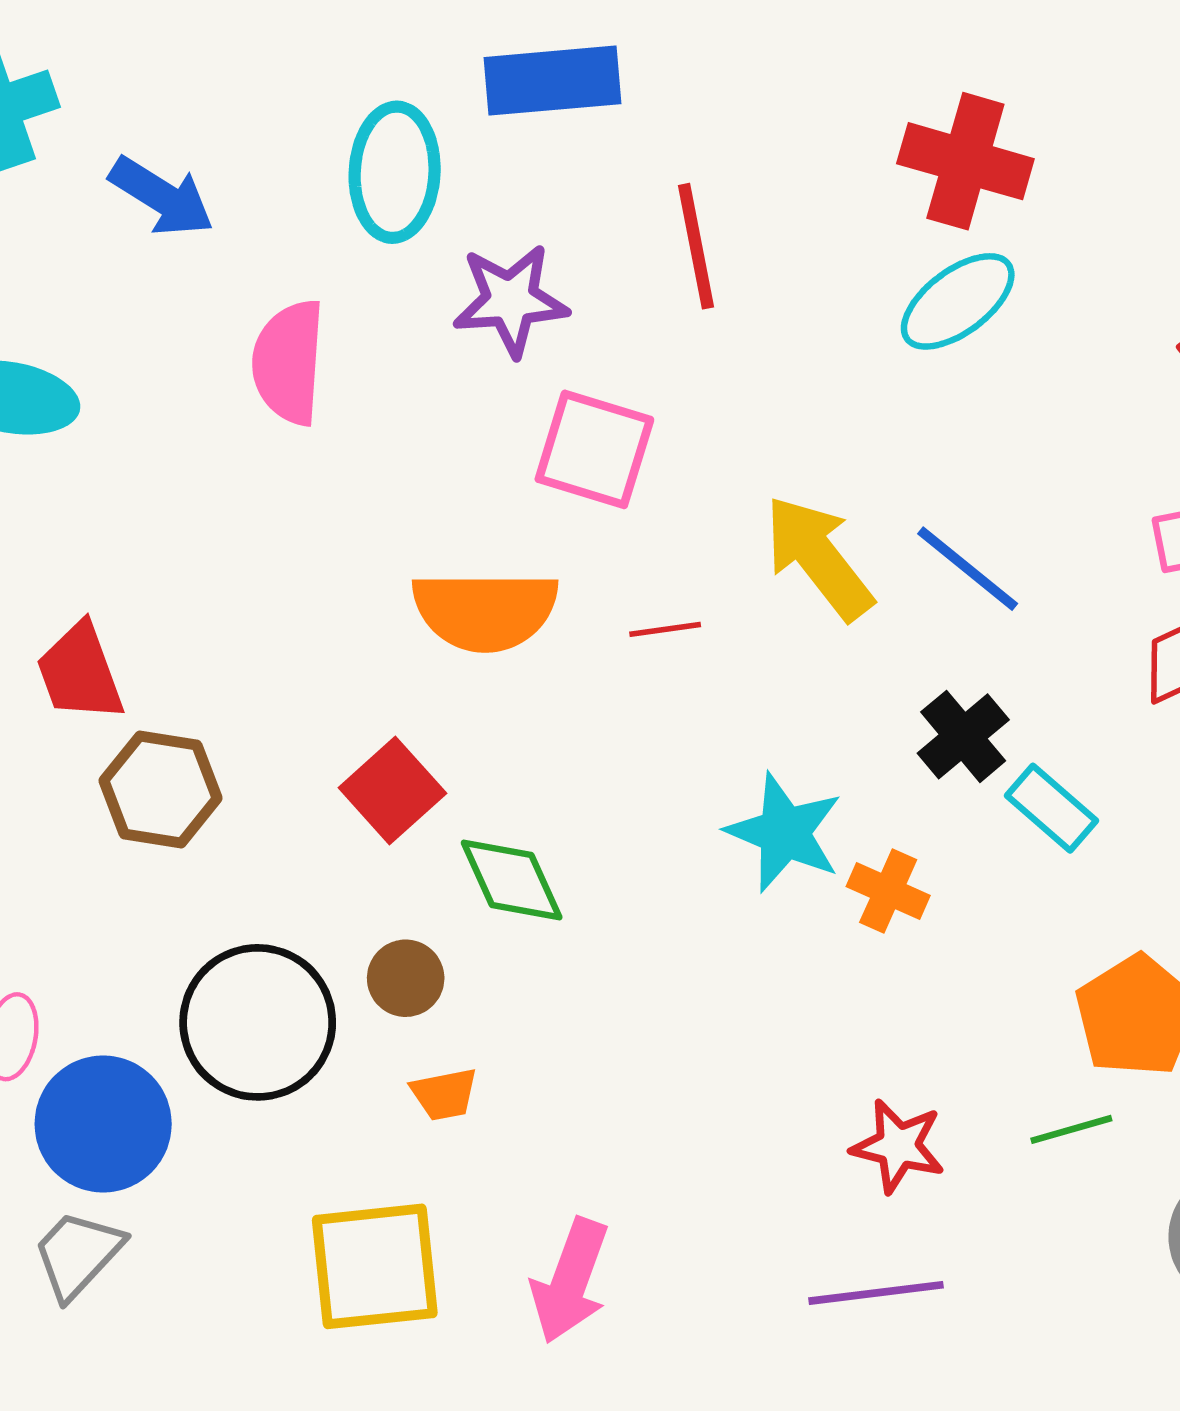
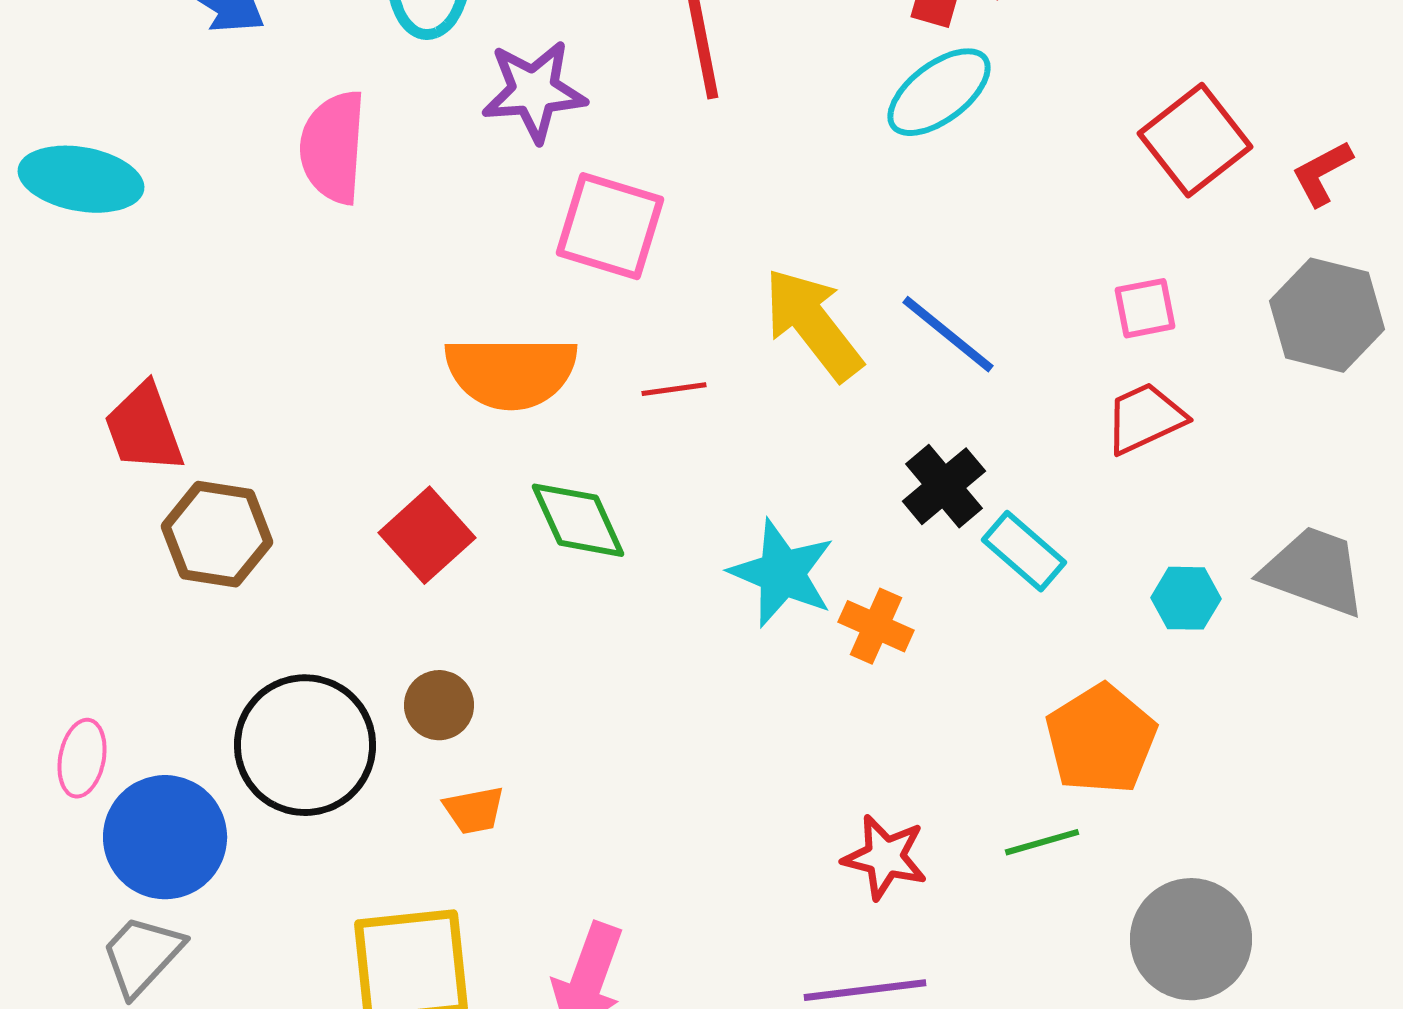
green diamond: (512, 880) -> (578, 520), moved

